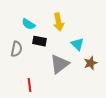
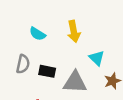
black rectangle: (40, 41) -> (47, 71), moved
gray triangle: (60, 64) -> (75, 82), turned 40

